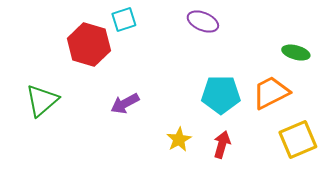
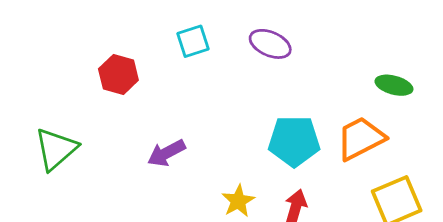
cyan square: (124, 20) -> (193, 41), moved
red hexagon: (89, 45) -> (118, 75), size x0.7

